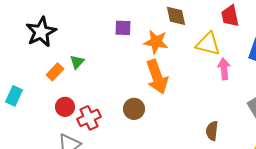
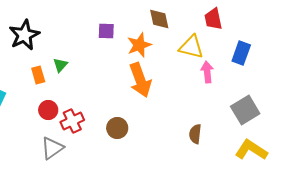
orange star: (156, 42) -> (139, 45), turned -30
orange rectangle: (55, 72) -> (38, 75), turned -60
brown circle: (134, 109) -> (117, 128), moved

